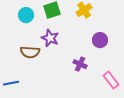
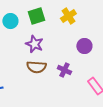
brown semicircle: (30, 52) -> (36, 67), moved

